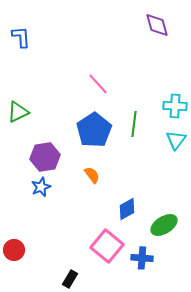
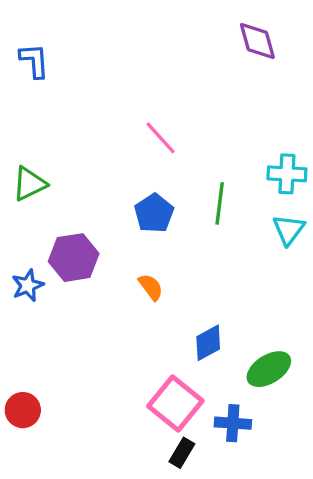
blue pentagon: (94, 130) -> (154, 213), size x0.7
blue star: (41, 187) -> (28, 285), moved
black rectangle: (70, 279) -> (182, 453), moved

